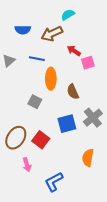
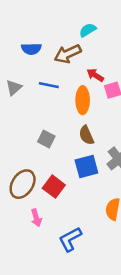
orange ellipse: (51, 79) -> (83, 100), moved
brown semicircle: (73, 92) -> (86, 135), moved

